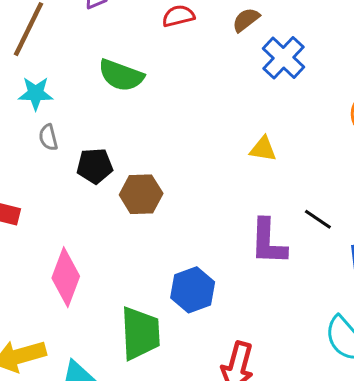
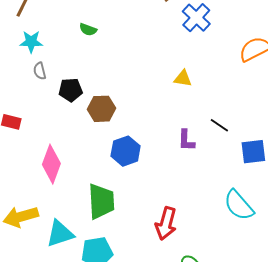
green semicircle: (121, 75) -> (88, 30), size x0.6
purple L-shape: (268, 242) -> (186, 140), size x0.7
blue hexagon: (193, 290) -> (126, 151), moved

